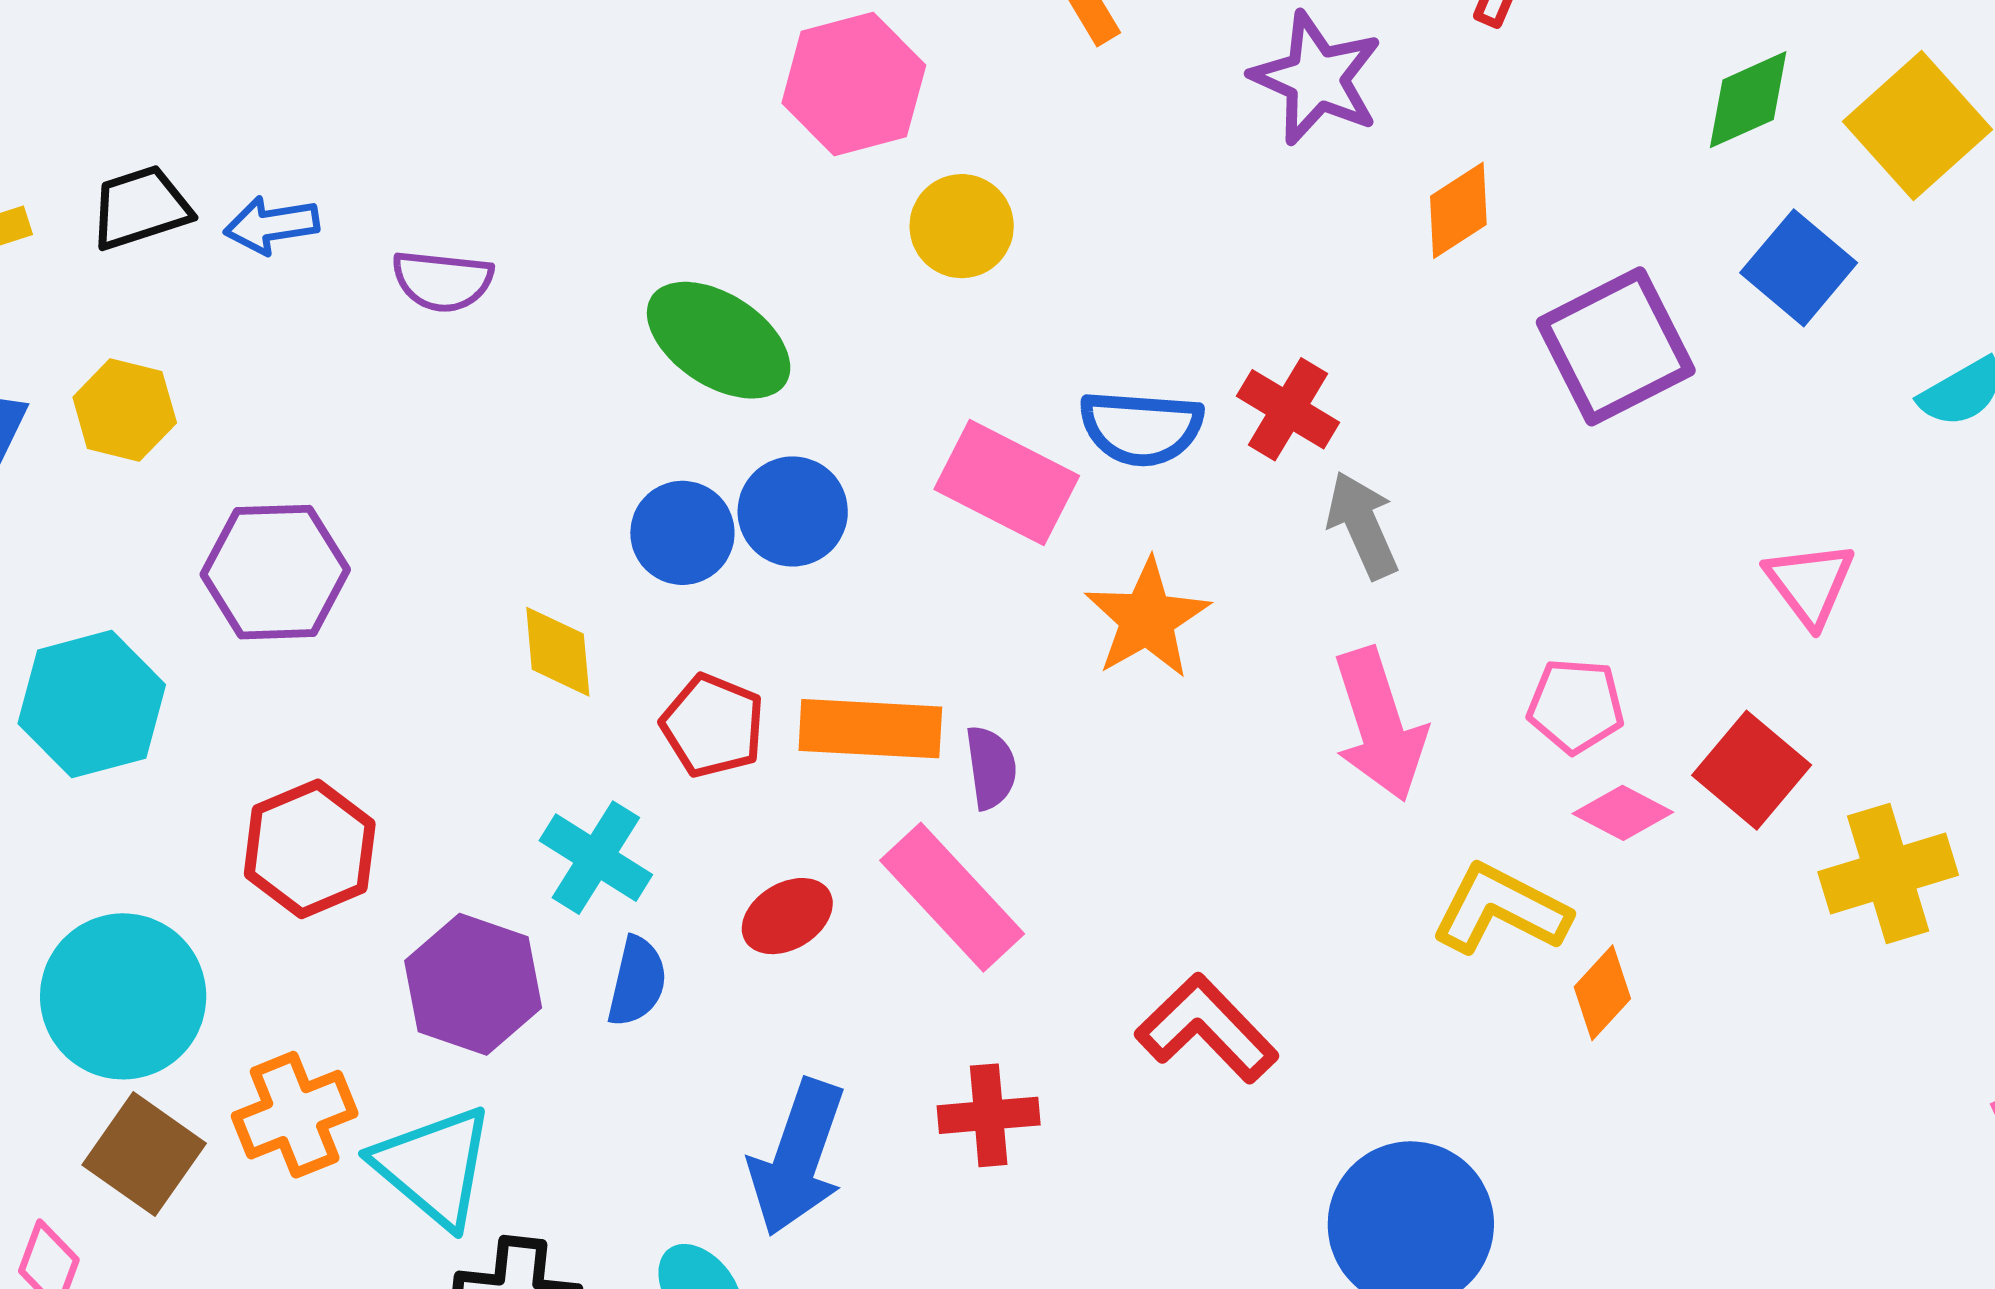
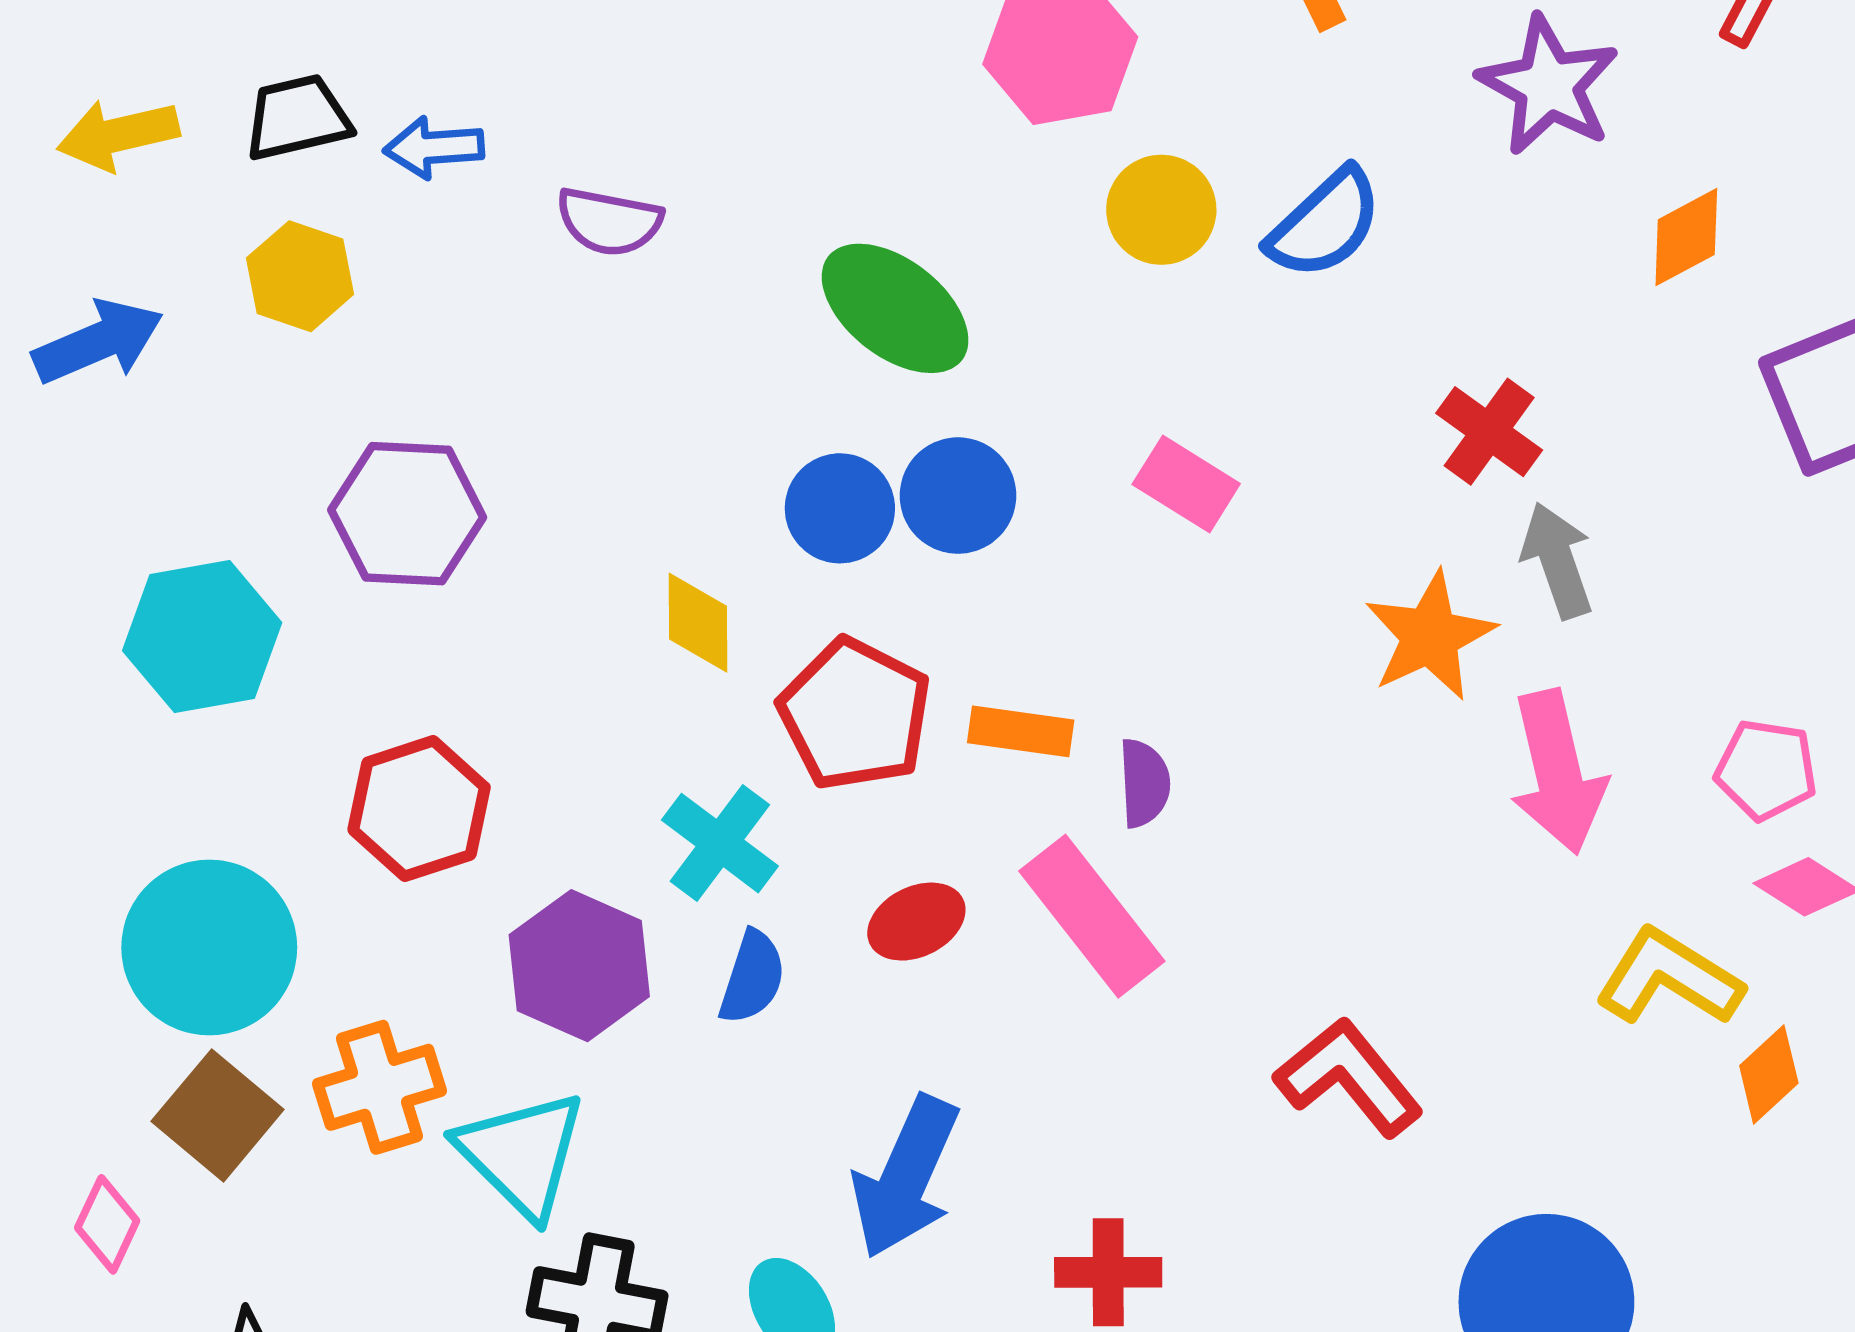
yellow hexagon: (125, 410) -> (300, 276), moved
blue semicircle: (1141, 428) -> (1325, 224), moved, turned -52
pink rectangle: (1007, 483) -> (1186, 484), size x0.7
orange star: (1147, 619) -> (1430, 636), moved
red pentagon: (713, 726) -> (855, 714), size x1.4
orange rectangle: (870, 729) -> (1021, 731), size x0.7
red cross: (989, 1115) -> (1108, 1272), moved

